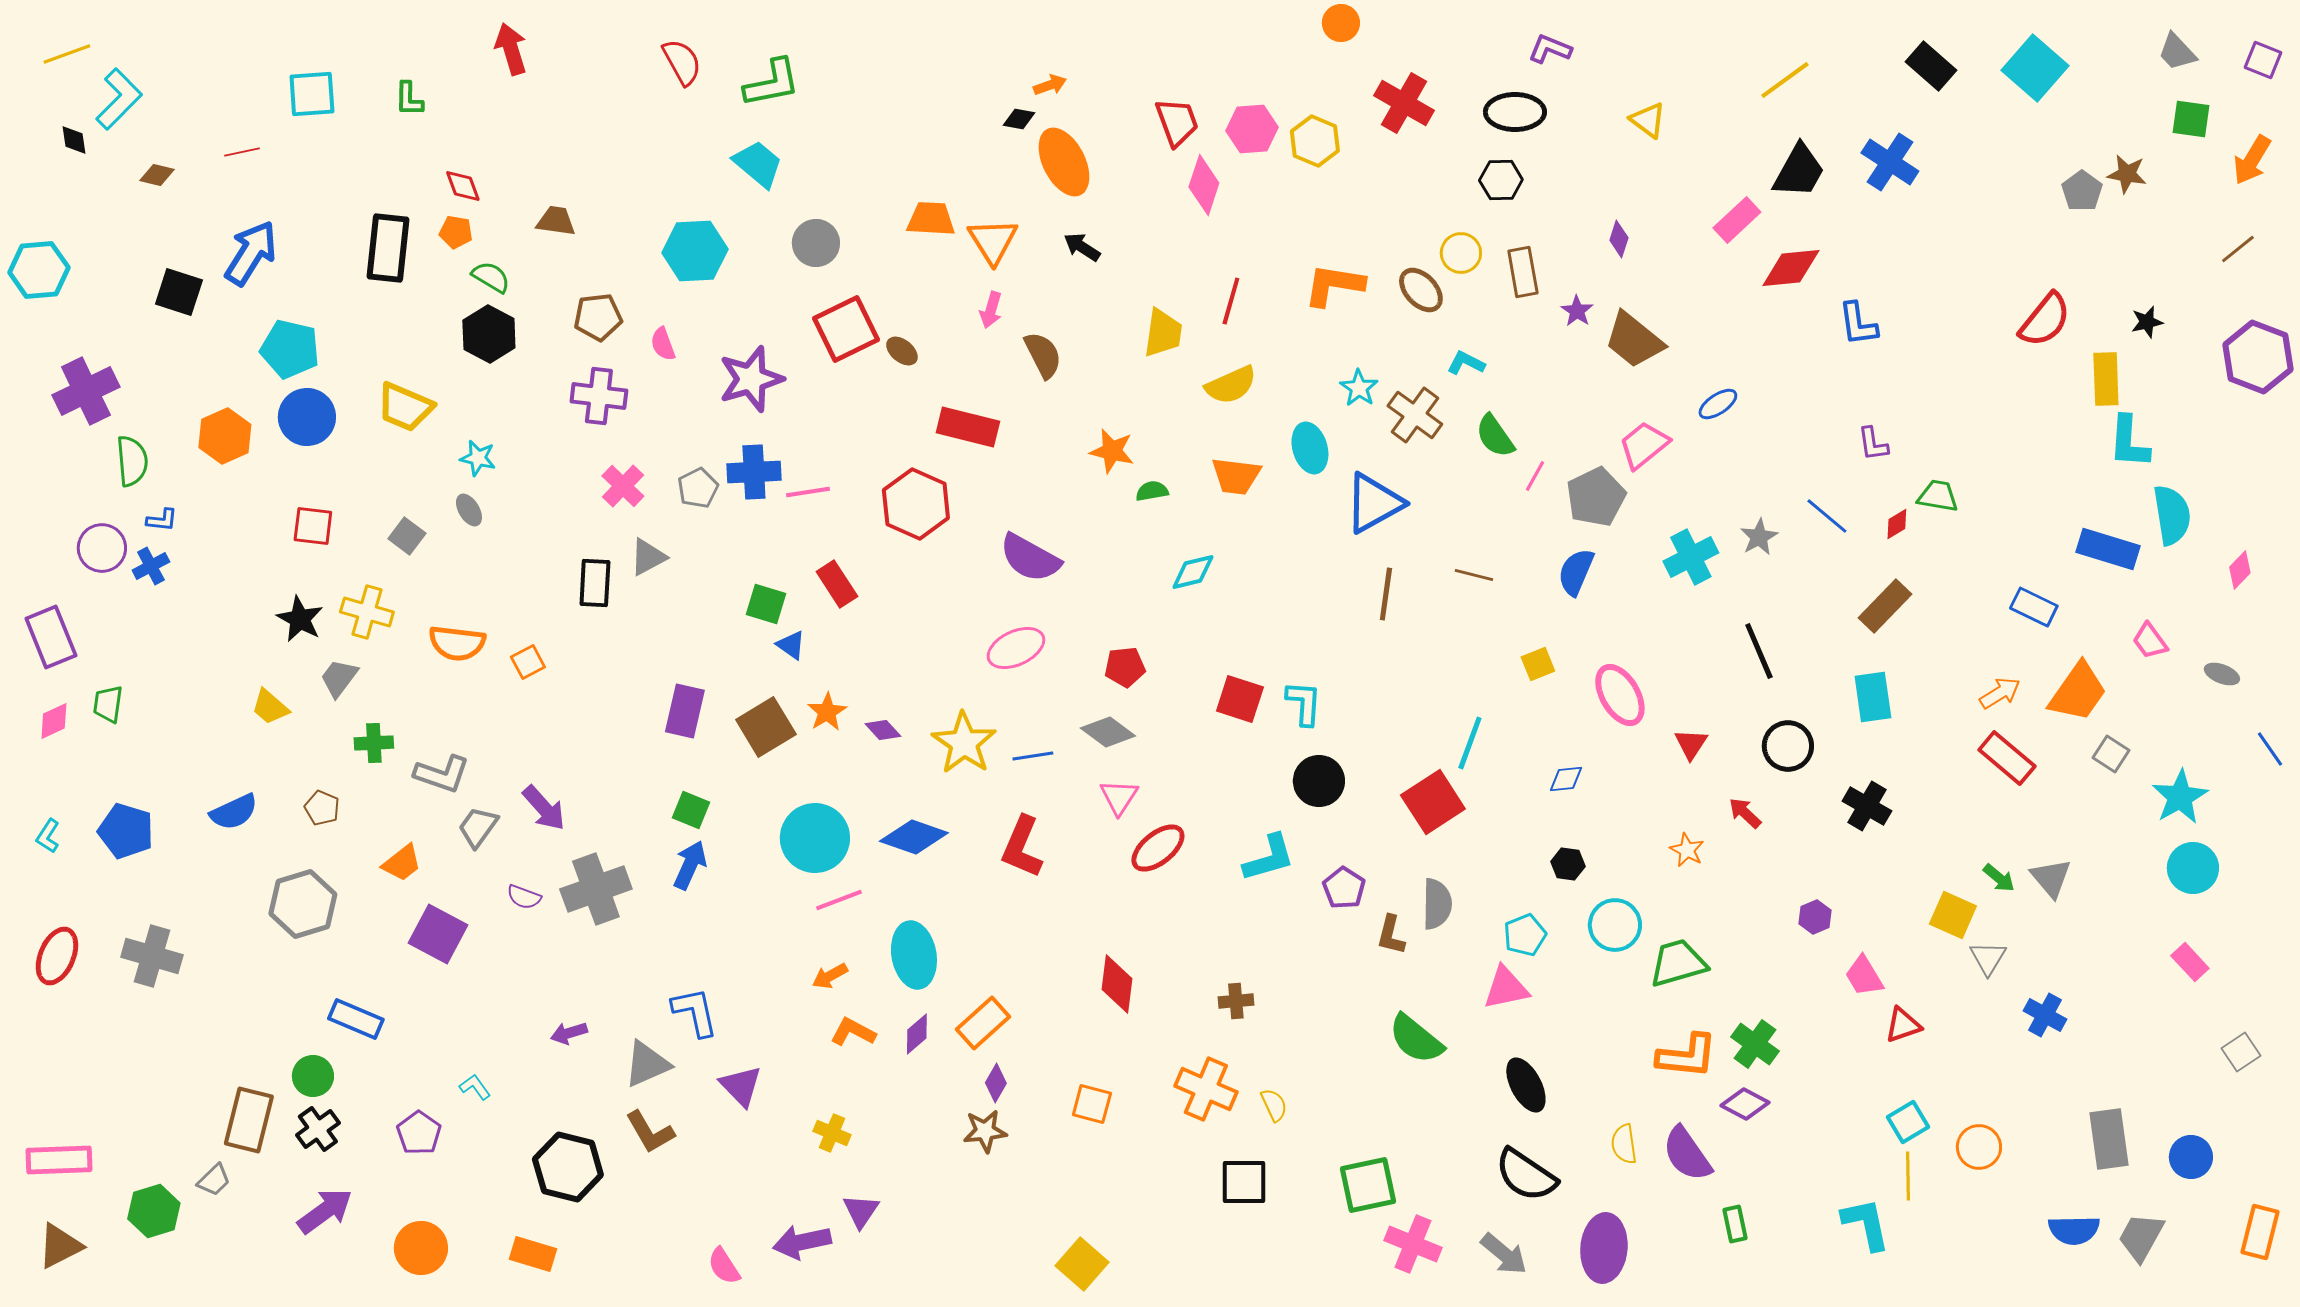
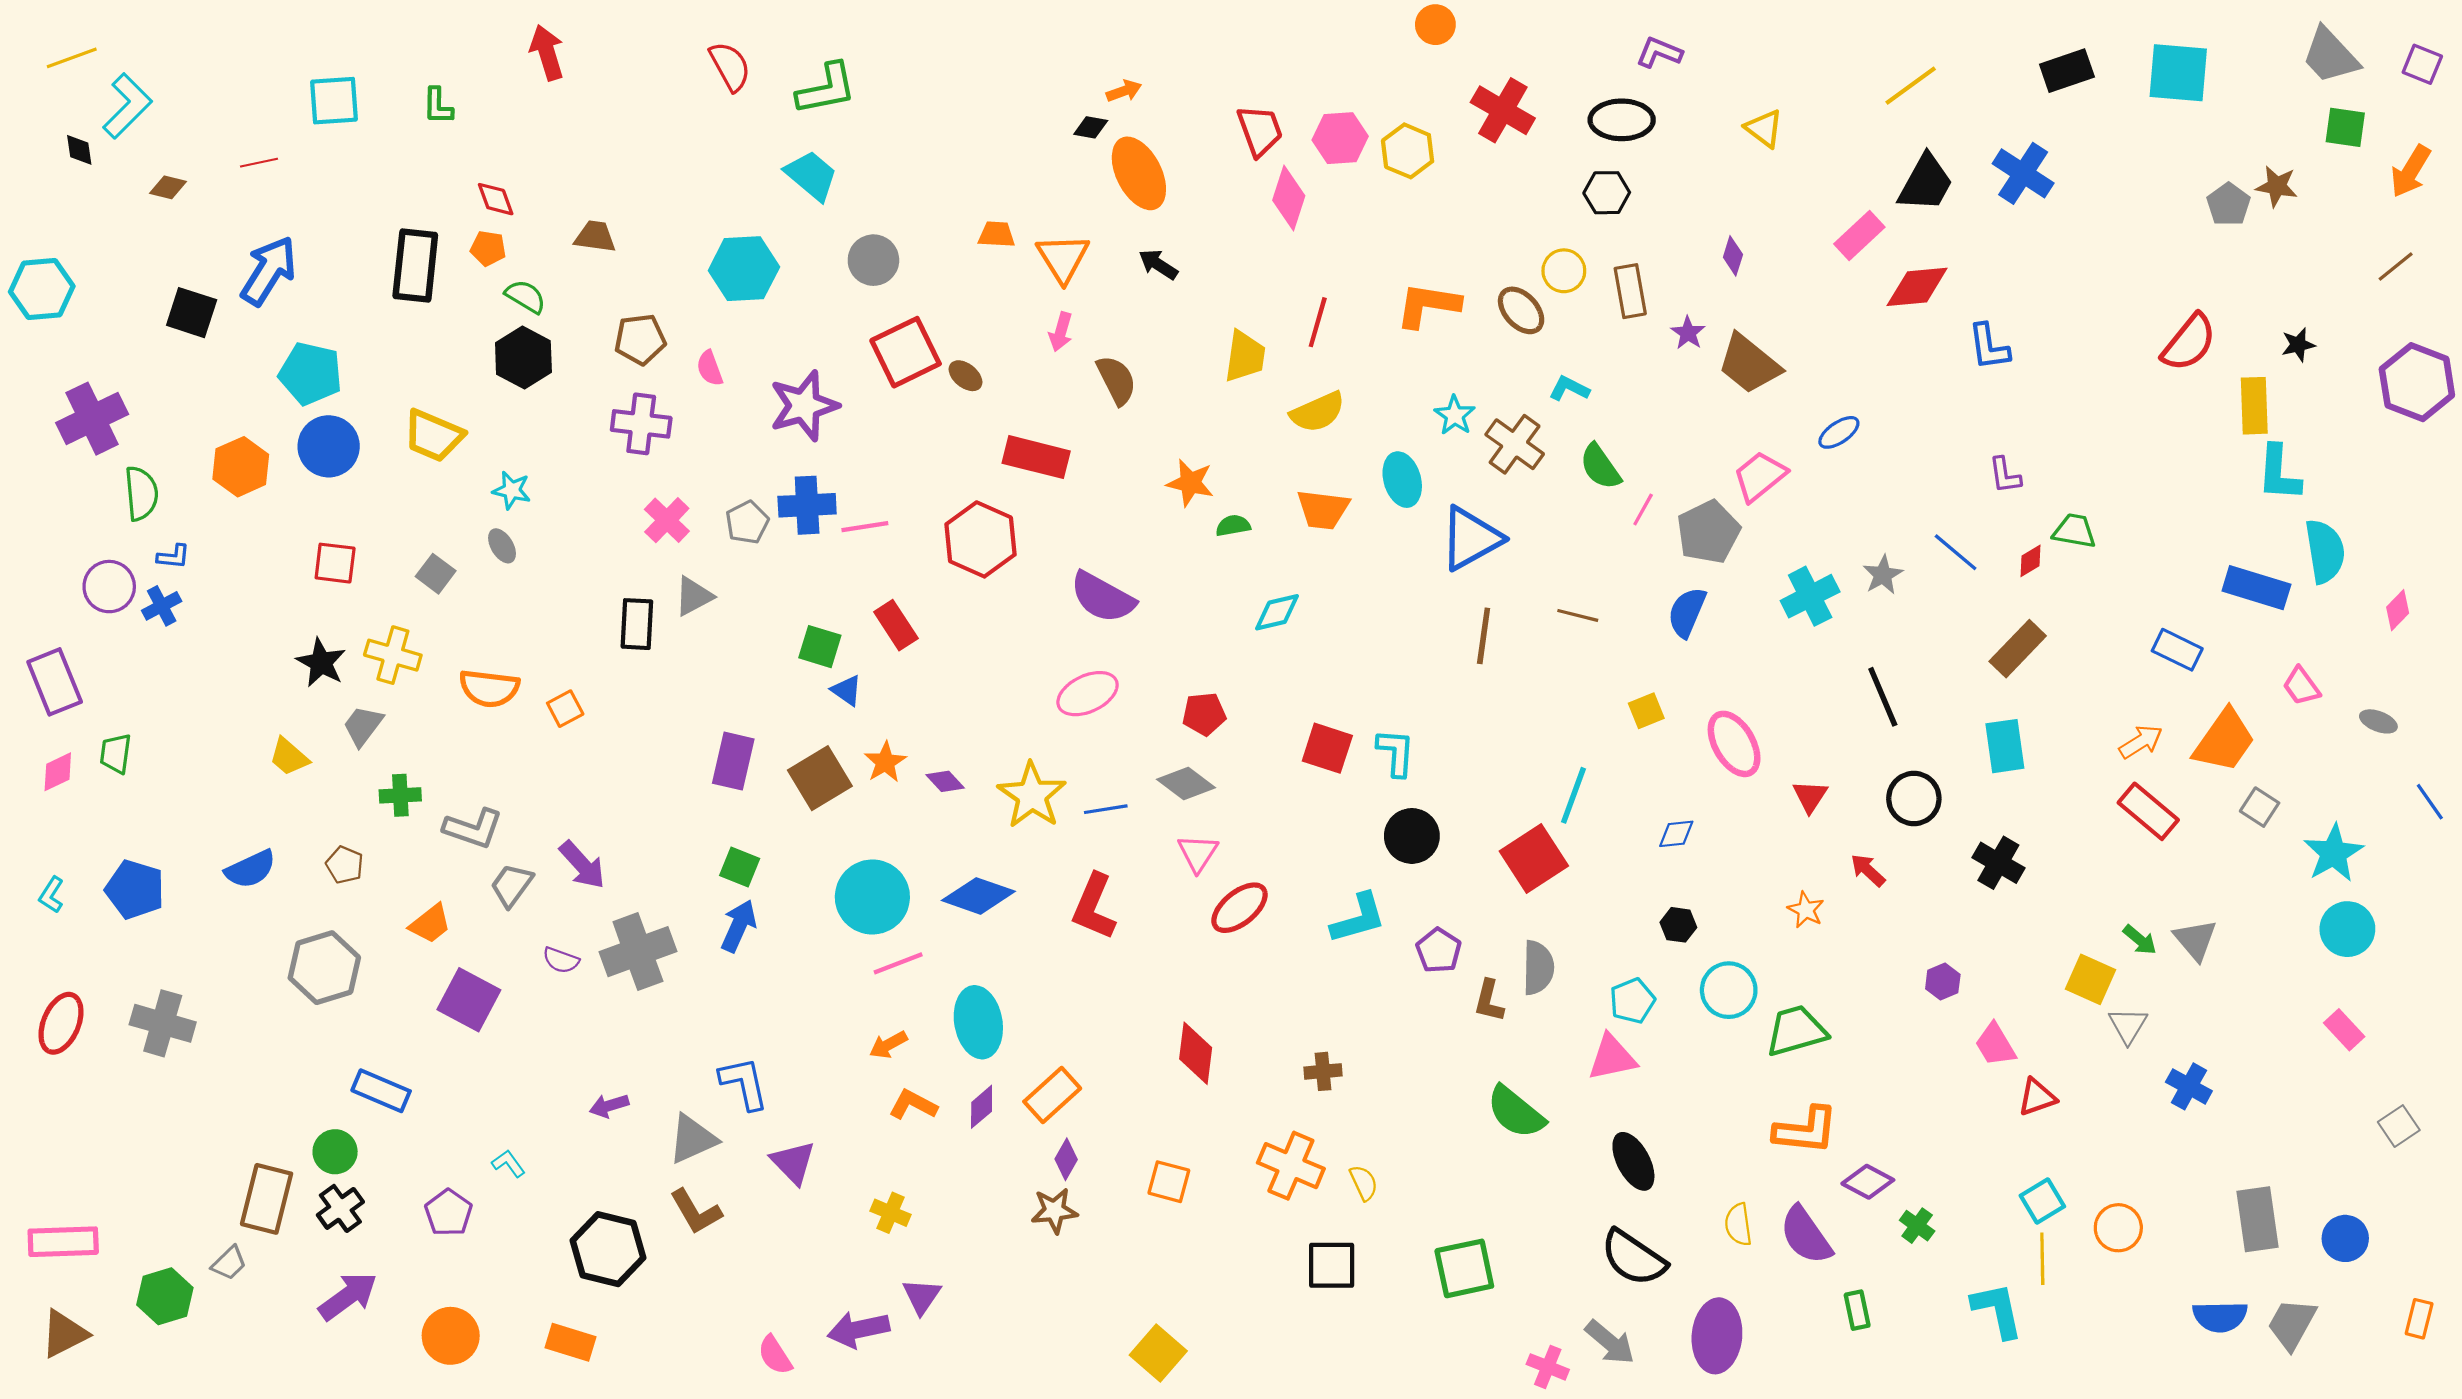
gray trapezoid: (2177, 52) -> (2330, 56), size x1.4
black rectangle: (1931, 66) -> (2067, 71), turned -60
cyan square: (2035, 68) -> (2178, 73), turned -36
orange trapezoid: (931, 219) -> (997, 234), size x0.7
green cross: (1755, 1044) -> (1917, 1226), moved, size x0.7
orange rectangle: (2260, 1232) -> (2419, 1319), size x0.7
pink cross: (1413, 1244) -> (1548, 1367), moved, size x0.7

